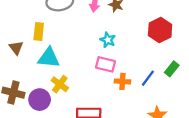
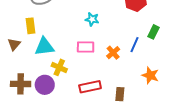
brown triangle: (16, 48) -> (14, 44), turned 32
pink rectangle: (106, 64) -> (86, 47), moved
orange cross: (122, 81) -> (113, 53), turned -32

